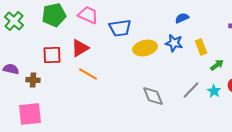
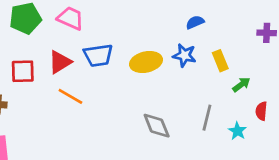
blue trapezoid: (120, 28) -> (98, 55), moved
gray line: (191, 90) -> (207, 118), turned -30
cyan star: (214, 91) -> (237, 131), moved

